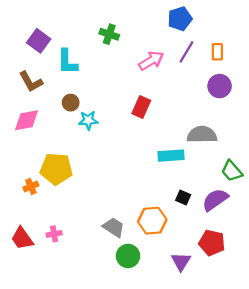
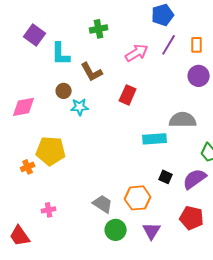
green cross: (109, 34) -> (99, 29), turned -30
brown L-shape: (31, 82) -> (92, 72), moved
red trapezoid: (22, 238) -> (20, 236), moved
purple triangle: (181, 261) -> (152, 231), moved

